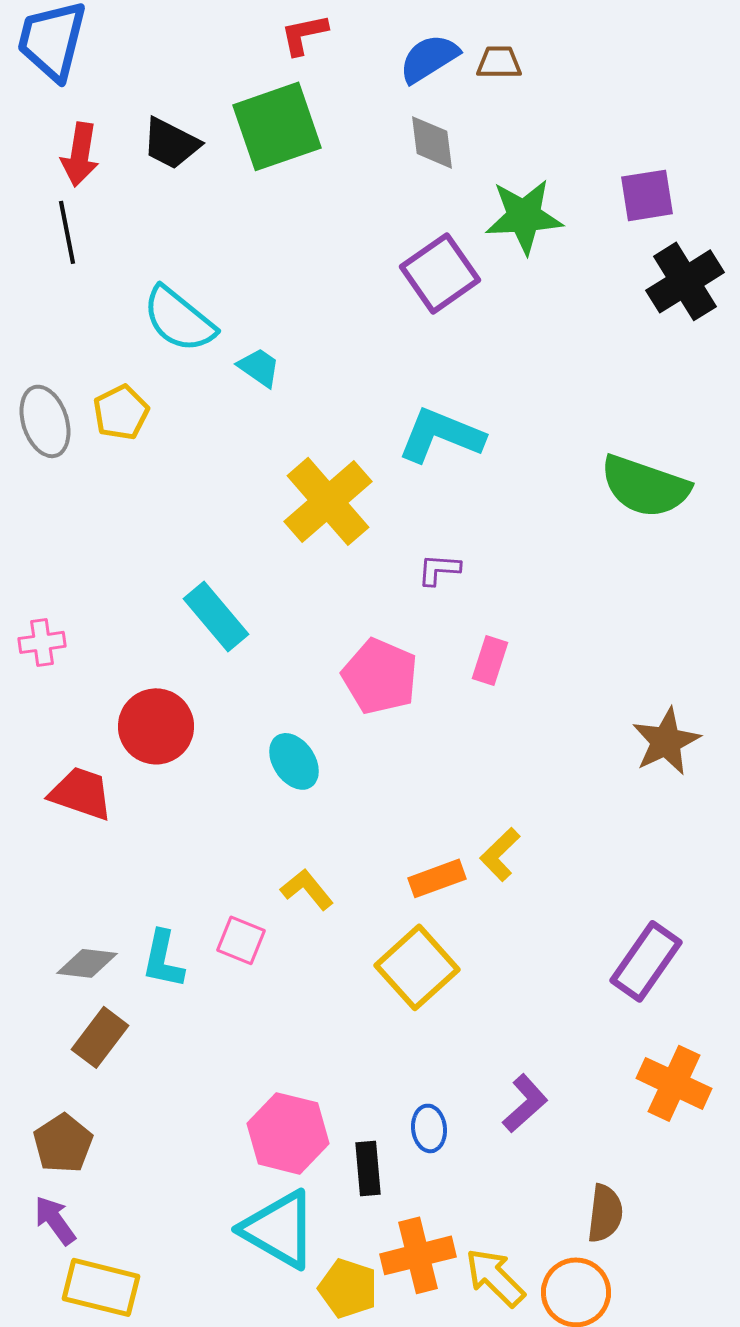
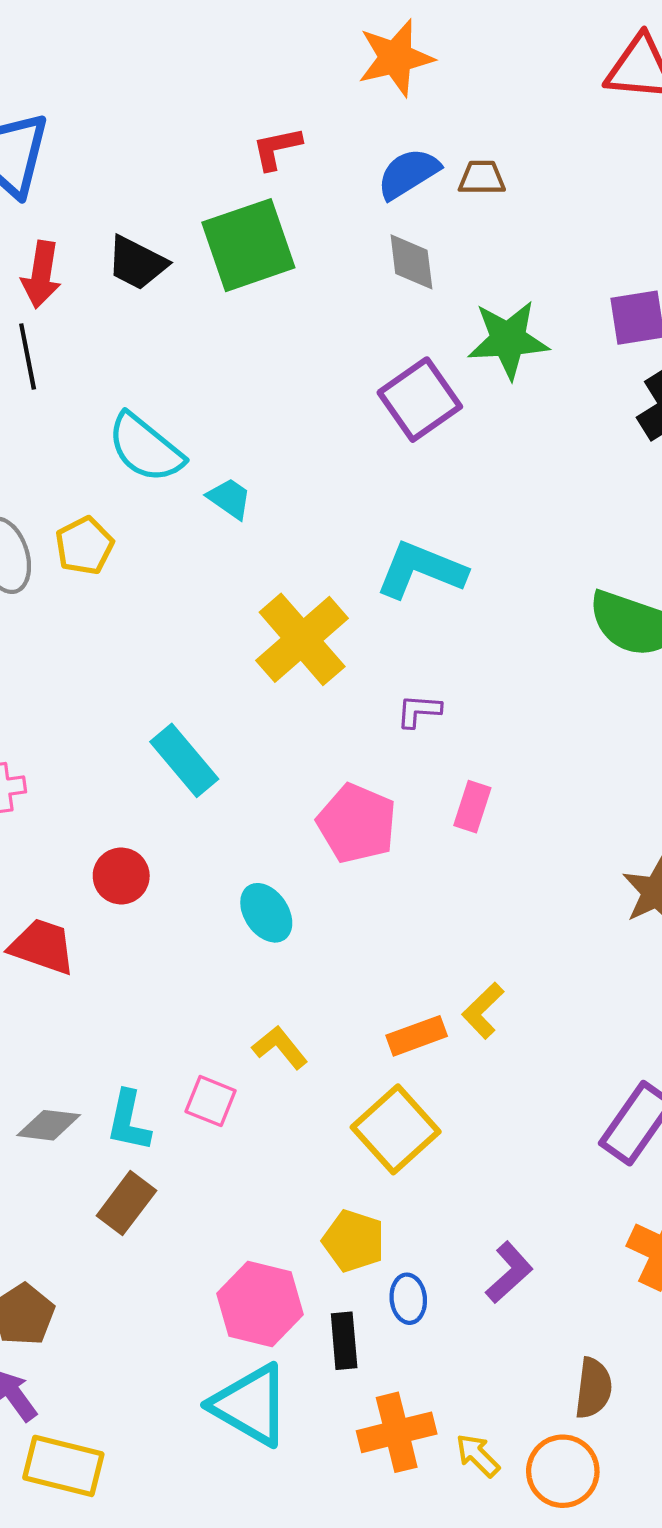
red circle: (156, 726) -> (121, 876), size x0.7
brown rectangle: (100, 1037) -> (126, 1203), moved
yellow arrow: (495, 1277) -> (478, 1455), size x0.7
yellow pentagon: (348, 1288) -> (354, 1241), moved

